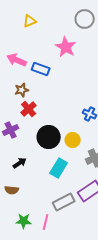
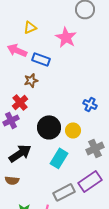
yellow triangle: (30, 21) -> (30, 27), moved
brown star: (22, 90) -> (31, 80), moved
red cross: (29, 109) -> (20, 102), moved
black arrow: (20, 163) -> (20, 153), size x1.6

